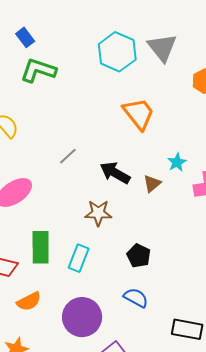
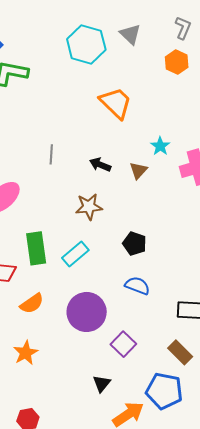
gray triangle: (162, 47) -> (130, 34), size x0.7
gray line: (68, 156) -> (51, 154), turned -36
black arrow: (115, 173) -> (100, 165), size x0.7
cyan rectangle: (79, 258) -> (75, 254), turned 36

